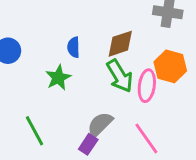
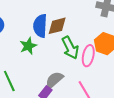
brown diamond: (120, 44) -> (57, 26), moved
blue semicircle: (74, 47) -> (40, 26), size x1.6

